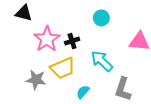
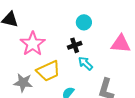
black cross: (72, 41) -> (75, 45), moved
cyan arrow: (102, 61) -> (85, 63), size x0.7

